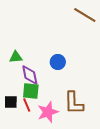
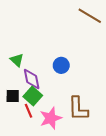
green triangle: (16, 57) -> (17, 60), turned 48
green square: (31, 91) -> (33, 96), turned 36
black square: (11, 102) -> (13, 96), moved

